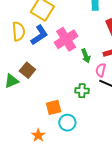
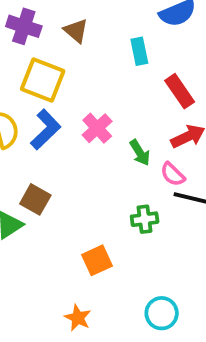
pink cross: (66, 39) -> (97, 128), size x0.7
pink semicircle: (101, 70) -> (173, 174), turned -48
cyan circle: (67, 123) -> (162, 313), moved

